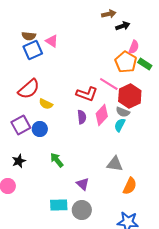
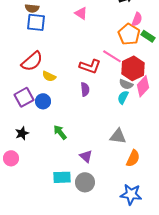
pink triangle: (52, 41) -> (81, 13), moved
blue square: (33, 50) -> (36, 22), turned 30
pink diamond: (102, 115) -> (143, 86), moved

